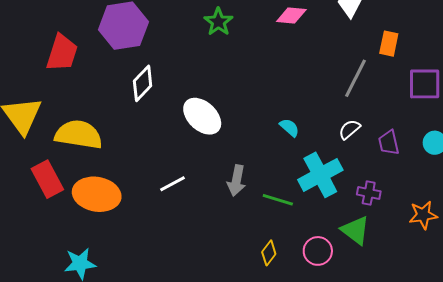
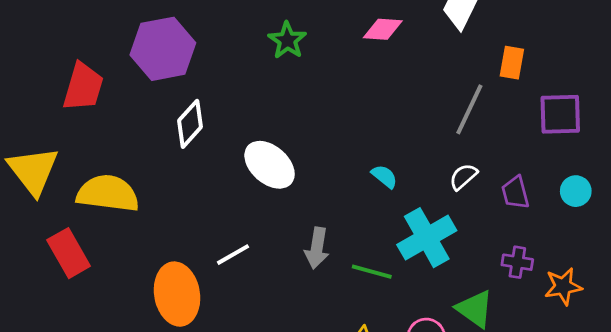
purple cross: (369, 193) -> (517, 262), moved
orange ellipse: (97, 194) -> (177, 294), moved, turned 72

